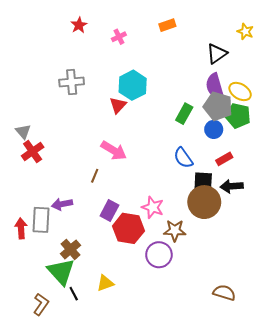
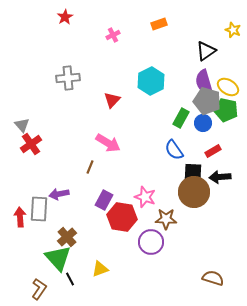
red star: (79, 25) -> (65, 17), moved
cyan hexagon: (133, 85) -> (151, 81), moved
green rectangle: (184, 114) -> (181, 118), moved

